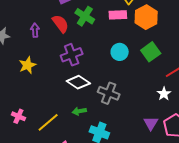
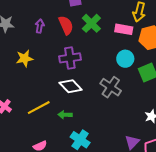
cyan circle: (120, 52) -> (125, 59), moved
gray cross: (109, 93) -> (111, 87), moved
yellow line: (48, 122) -> (39, 108), moved

